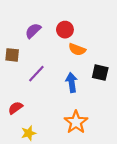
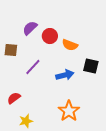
red circle: (65, 30) -> (50, 36), moved
blue arrow: (72, 82) -> (65, 75), turned 84

